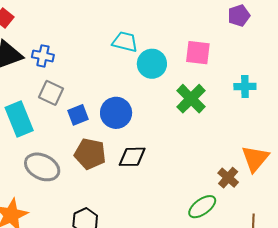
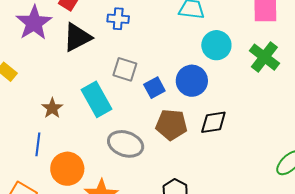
blue cross: (43, 56) -> (118, 19), moved
cyan circle: (152, 64) -> (216, 45), moved

